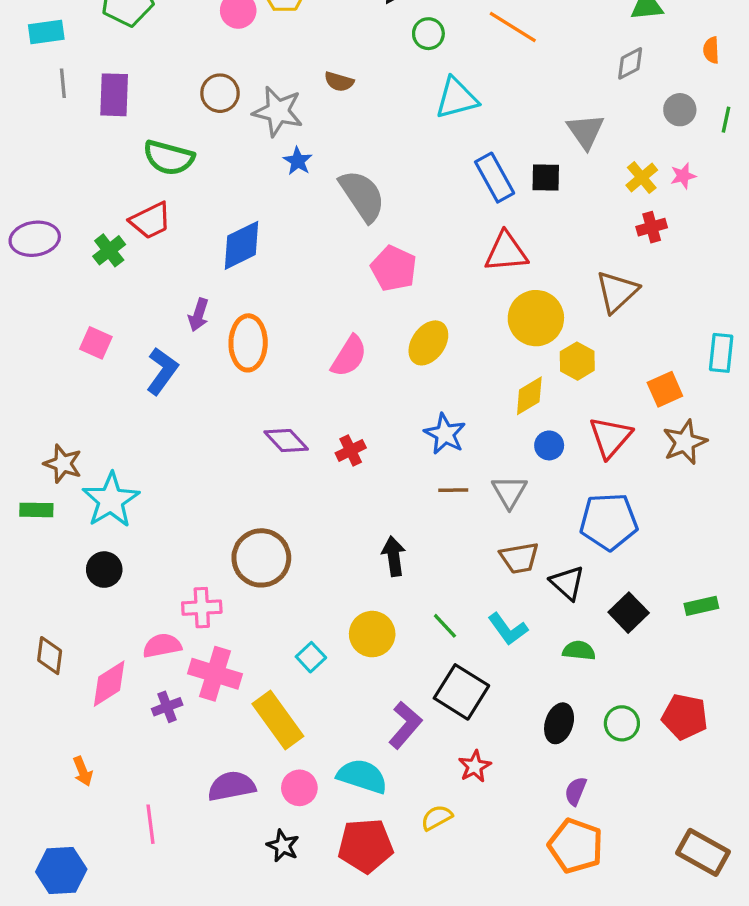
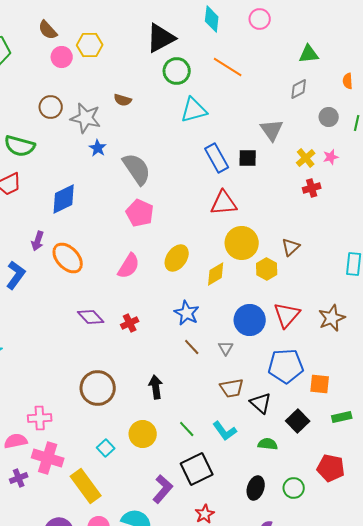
green circle: (428, 34) -> (177, 71), size x1.4
pink pentagon: (394, 268) -> (140, 213), moved
brown triangle: (617, 292) -> (291, 247), moved, size x0.7
orange ellipse: (248, 343) -> (68, 258), turned -44
orange square: (665, 389) -> (320, 384), moved, turned 30
yellow diamond: (529, 396) -> (216, 274), moved
blue circle: (549, 445) -> (250, 320), size x1.8
brown line: (453, 490) -> (192, 347), turned 48
gray triangle: (509, 492) -> (226, 348), size x0.7
brown circle: (261, 558) -> (98, 388), moved
black square: (461, 692) -> (197, 469), turned 32
red pentagon: (685, 717) -> (331, 468), moved

